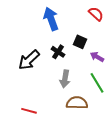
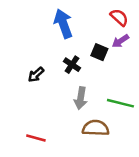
purple arrow: (97, 57) -> (120, 41), moved, turned -64
black arrow: (29, 60) -> (36, 75), size x0.6
green line: (97, 83) -> (120, 103), turned -45

